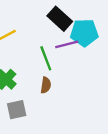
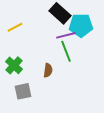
green line: (46, 58) -> (66, 51), moved

